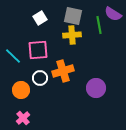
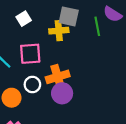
white square: (40, 18) -> (24, 19), moved
yellow cross: (72, 35) -> (59, 31), moved
purple circle: (96, 88) -> (62, 93), moved

